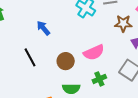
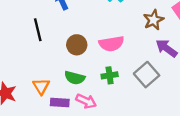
brown star: (123, 23) -> (154, 20), turned 30

